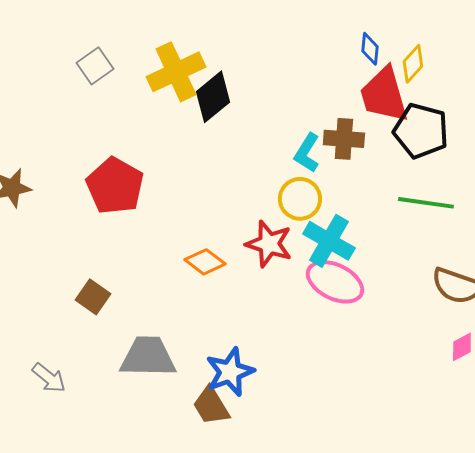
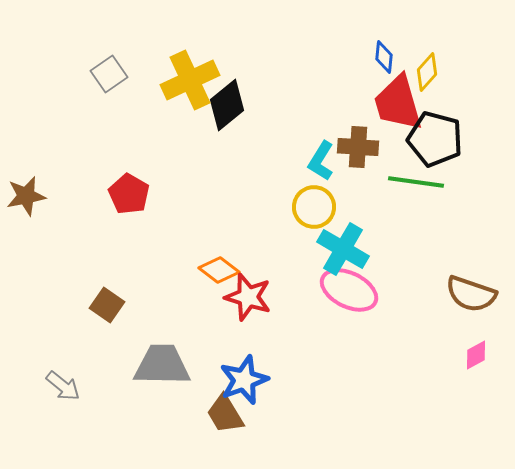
red pentagon: (115, 186) -> (129, 194), size x0.7
green line: (426, 203) -> (416, 182), moved
red star: (269, 244) -> (248, 297), moved

